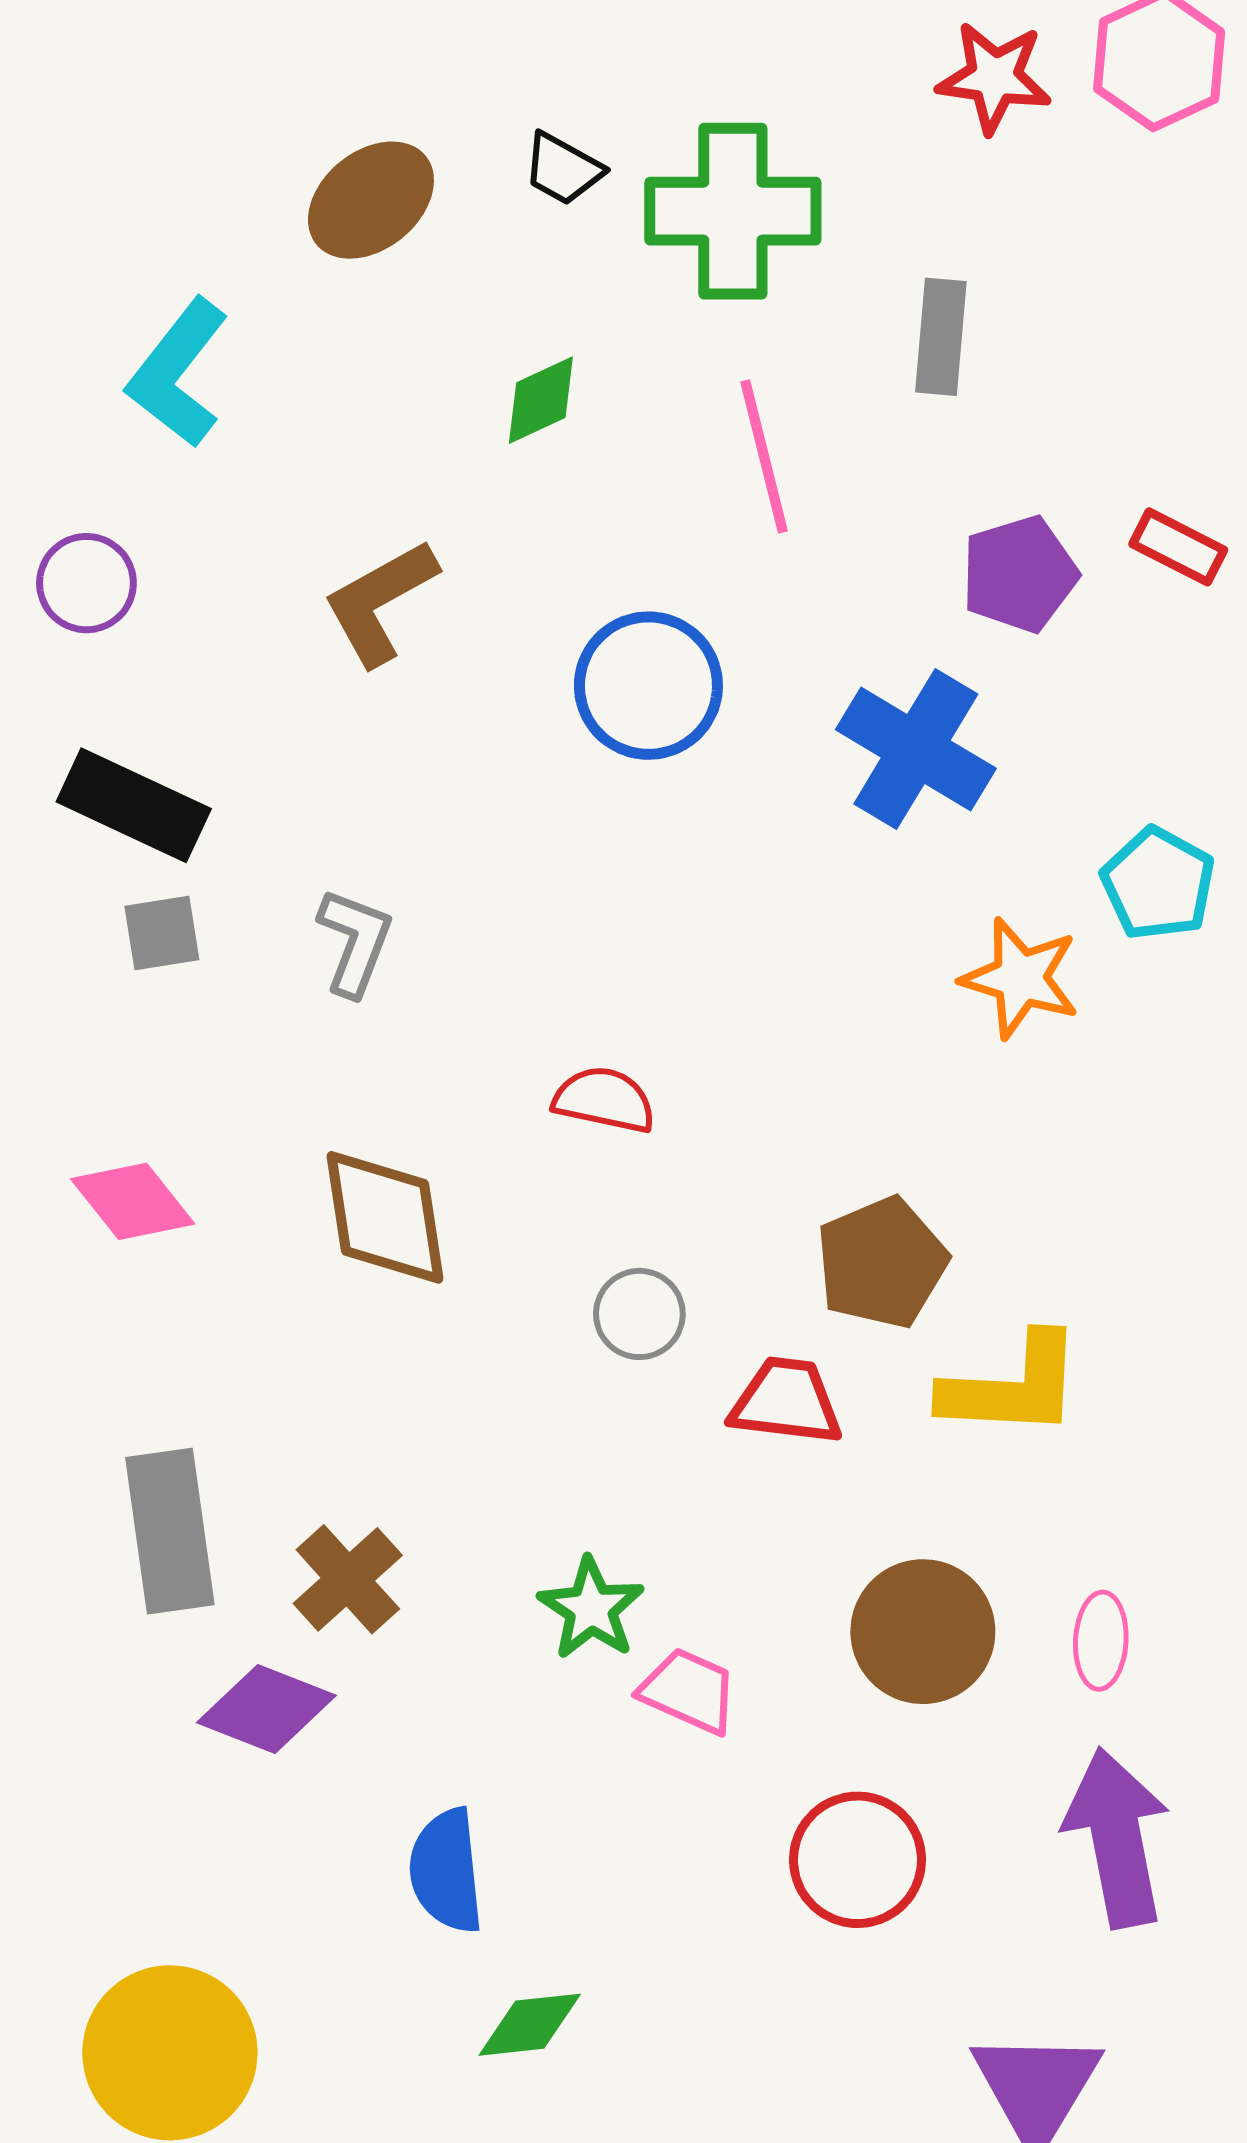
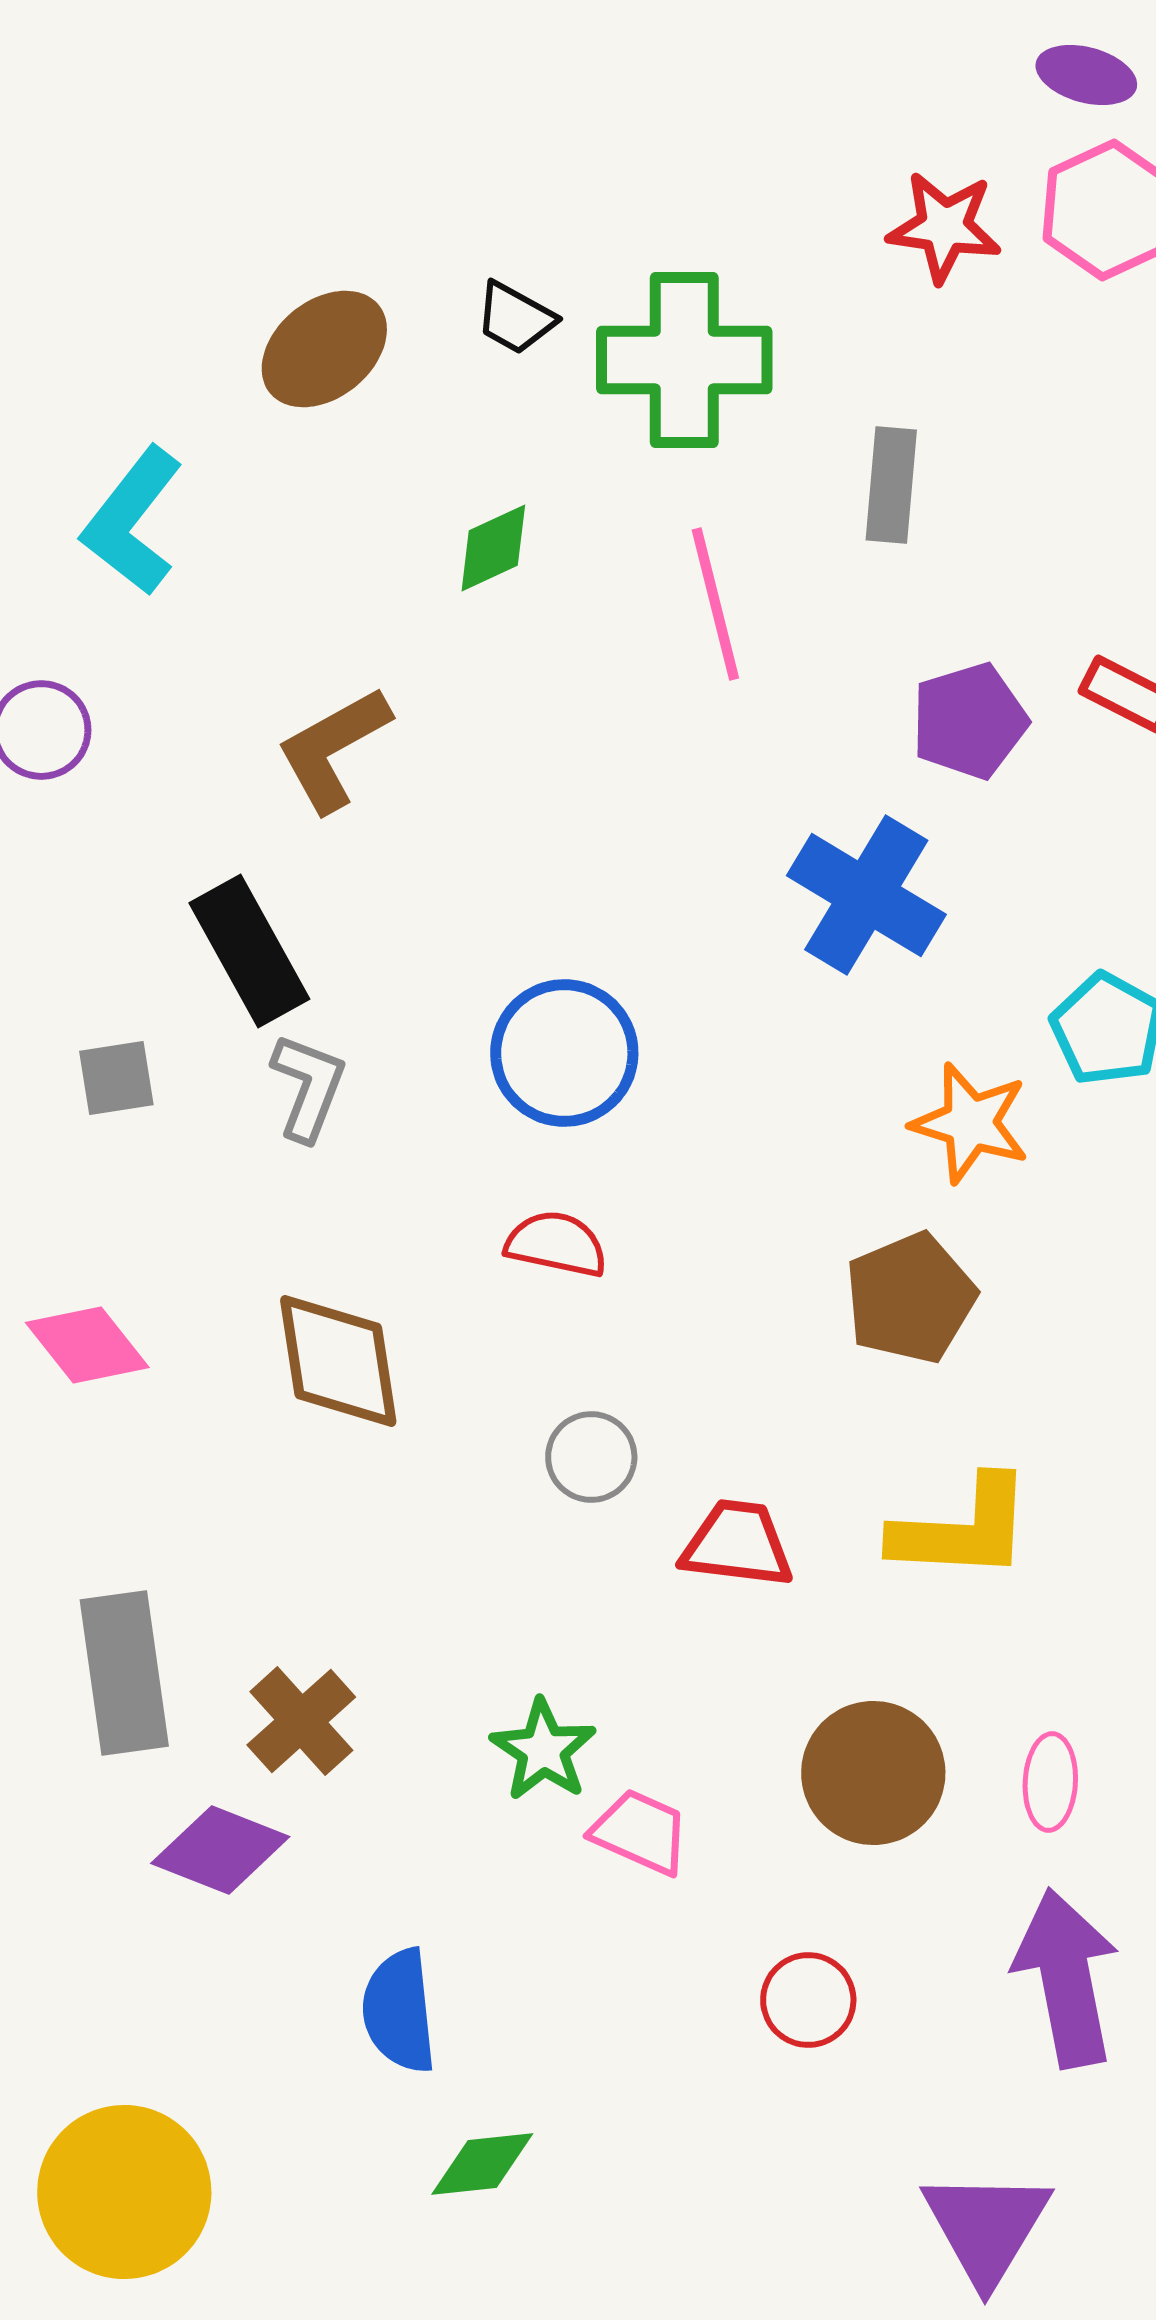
blue circle: (648, 686) -> (564, 1053), moved
black rectangle: (134, 805) -> (249, 951), moved, turned 36
brown pentagon: (882, 1263) -> (910, 1298), moved
red circle: (858, 1860) -> (808, 2000), size x0.7

